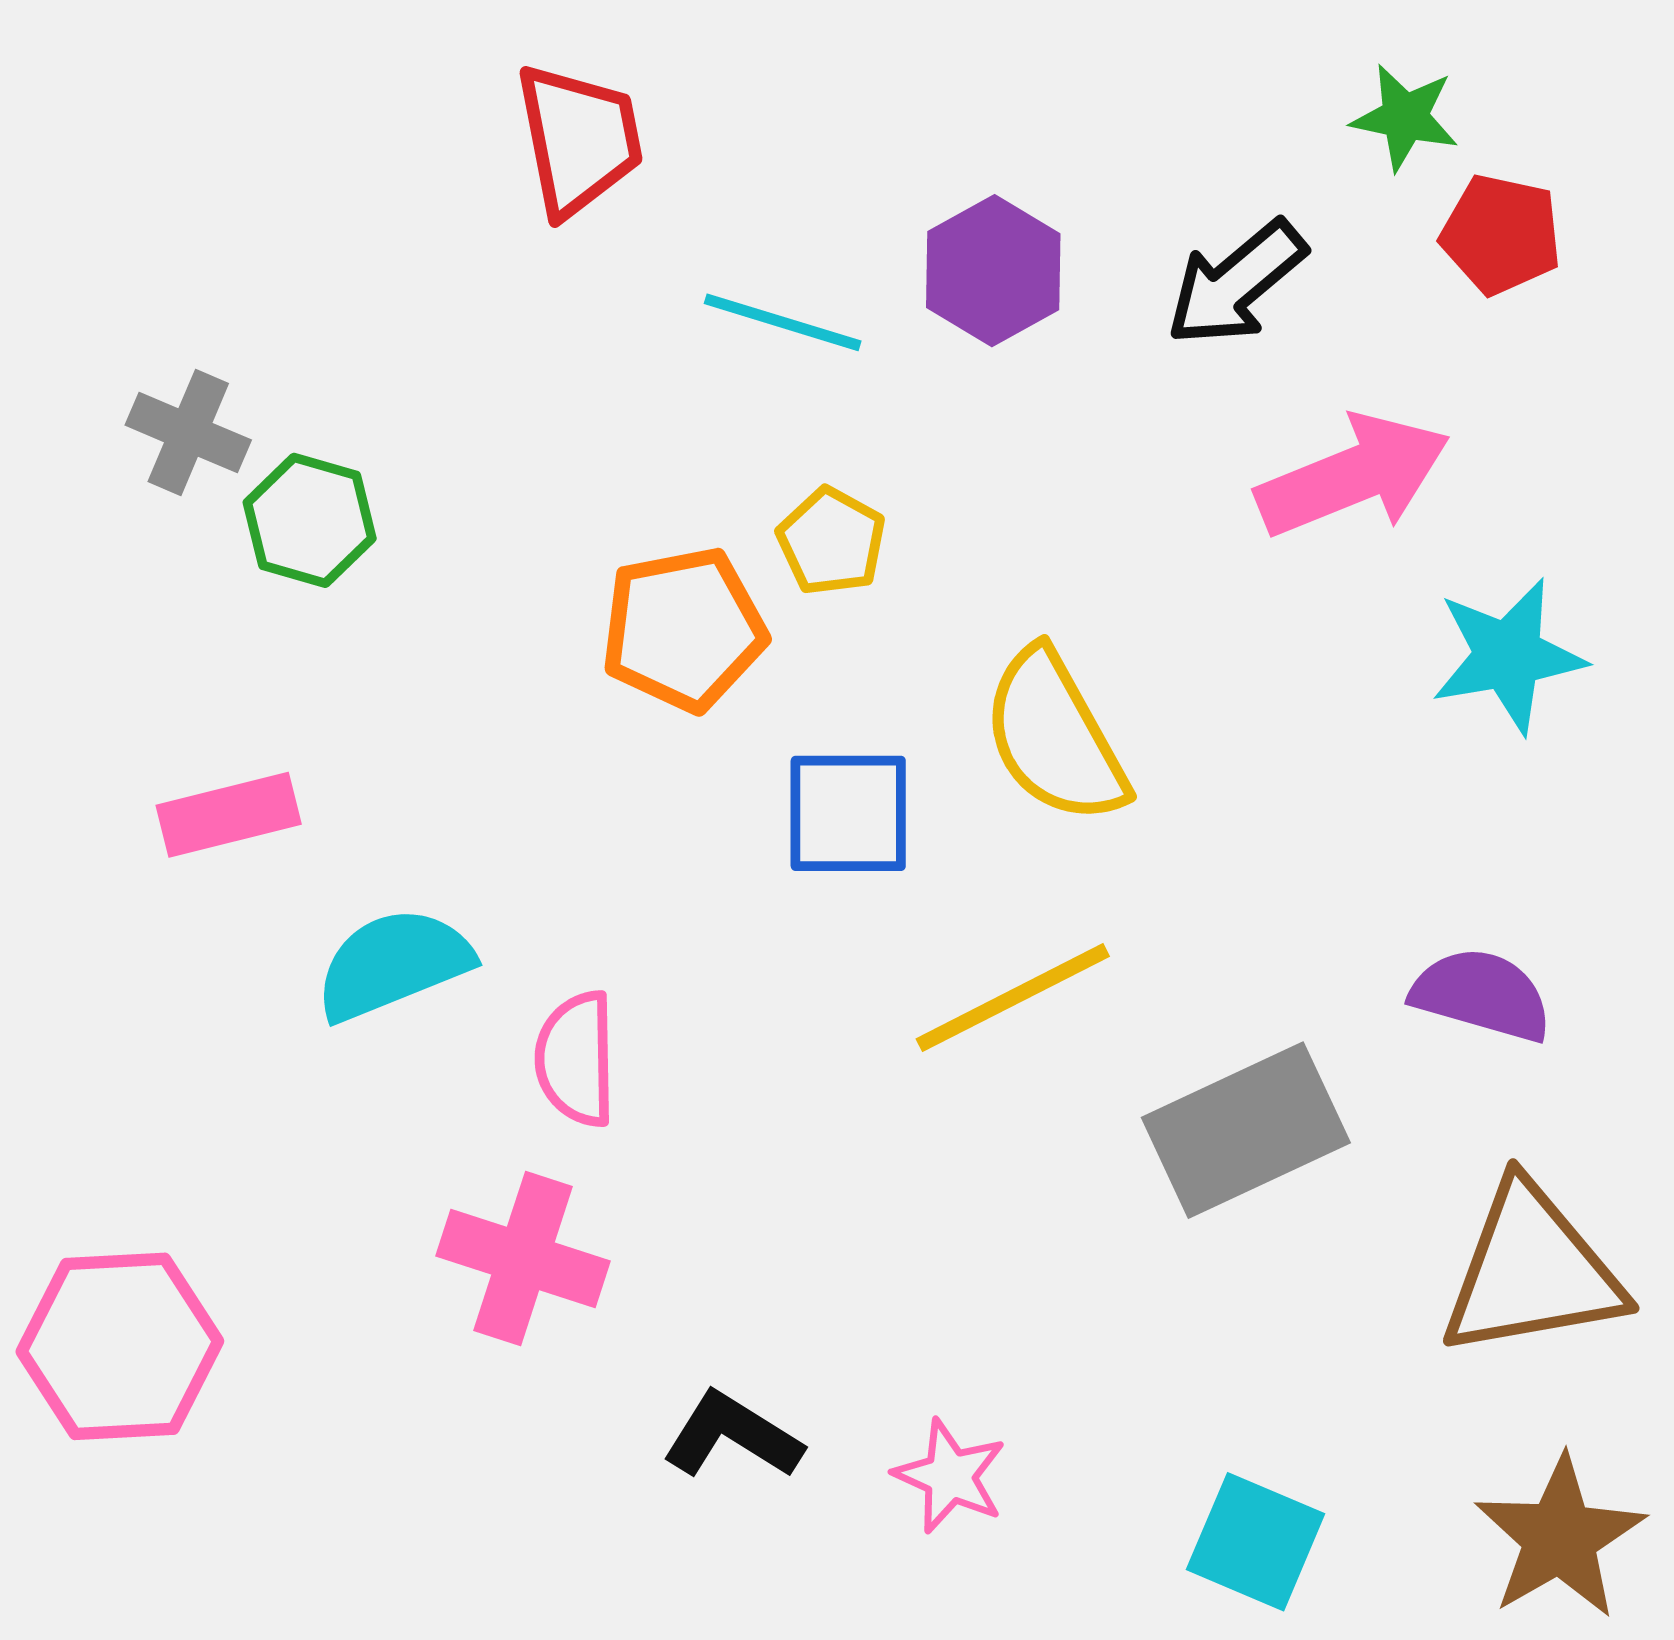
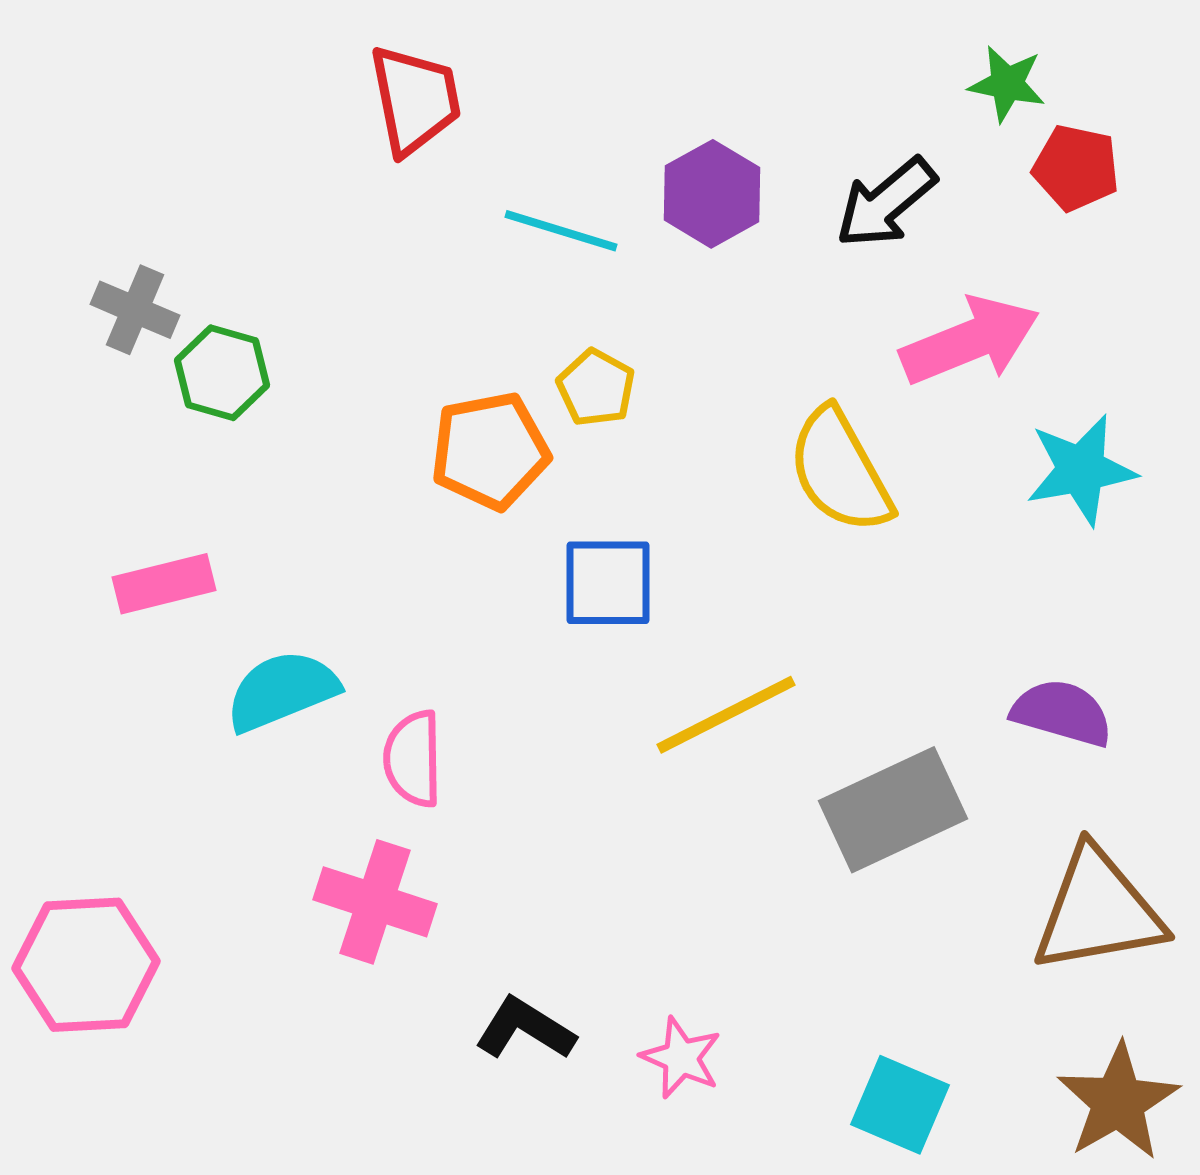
yellow semicircle: (1055, 737) -> (840, 471), moved

